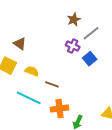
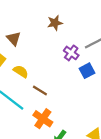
brown star: (74, 20) -> (55, 23), moved
orange cross: (60, 109) -> (43, 119), turned 30

